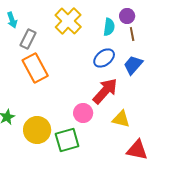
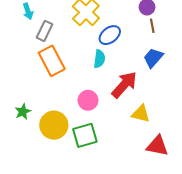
cyan semicircle: (109, 27) -> (99, 59), moved
blue ellipse: (104, 58) -> (110, 35), moved
pink circle: (83, 113) -> (88, 100), moved

